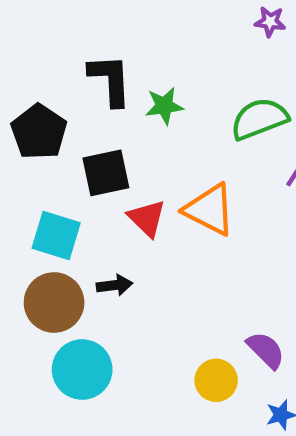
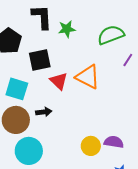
purple semicircle: (266, 350) -> (114, 142), turned -36
yellow circle: (216, 380) -> (91, 146), moved

